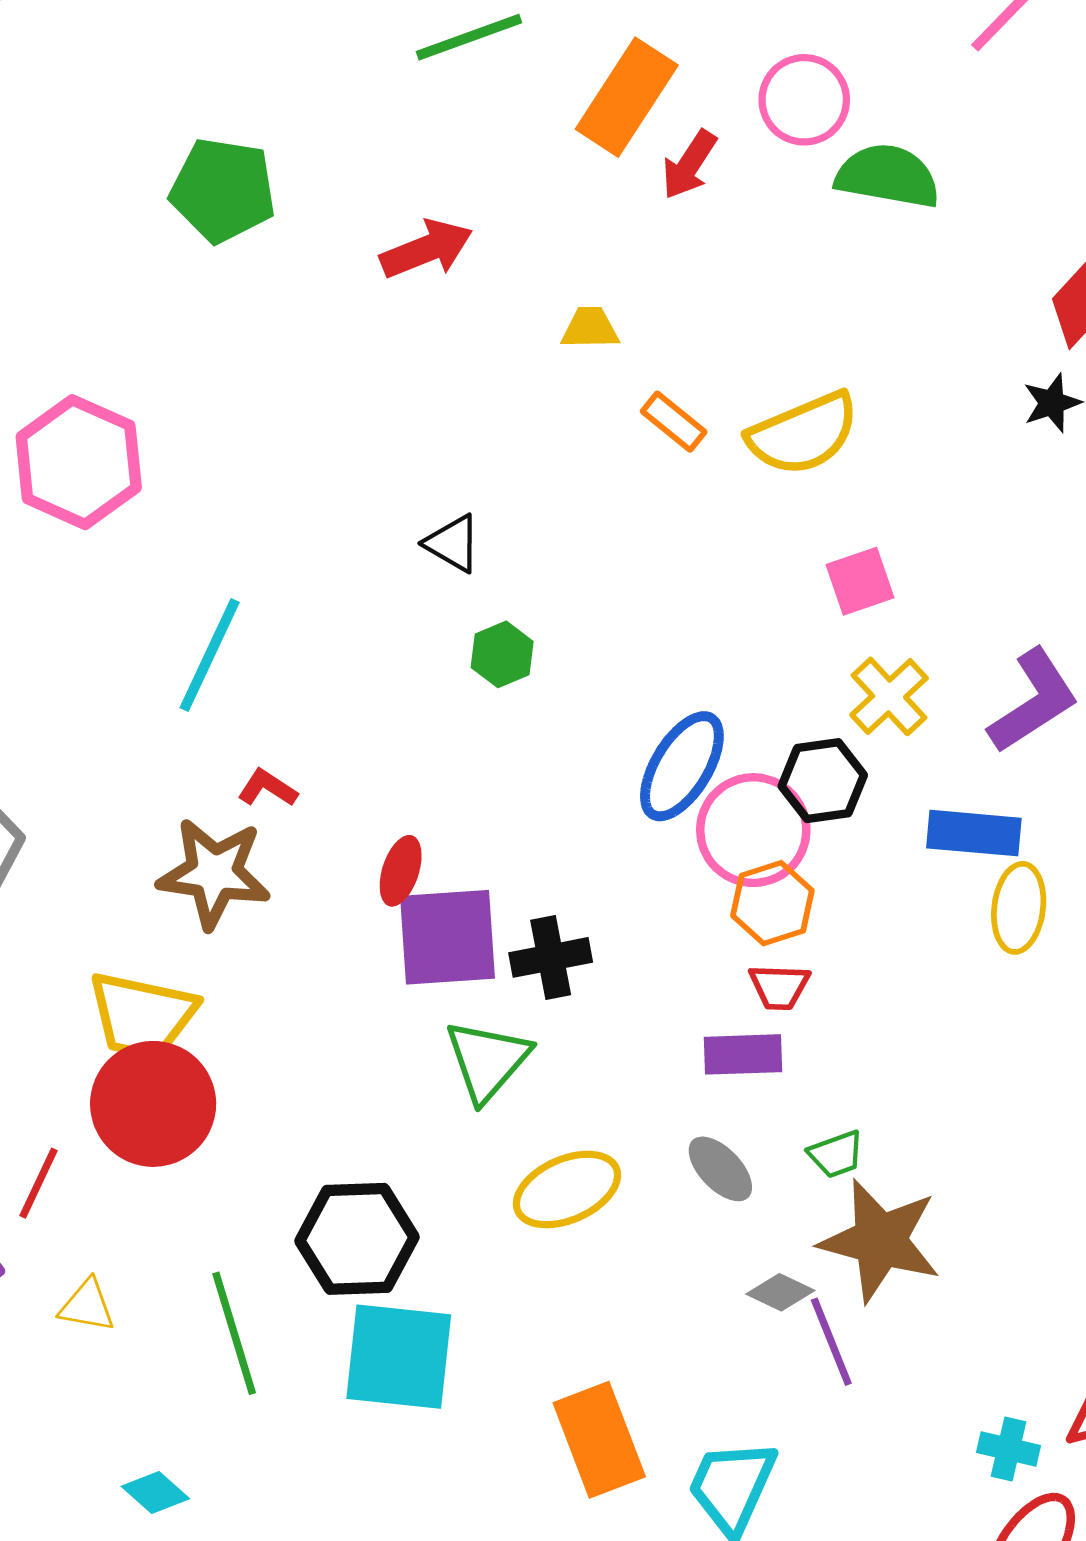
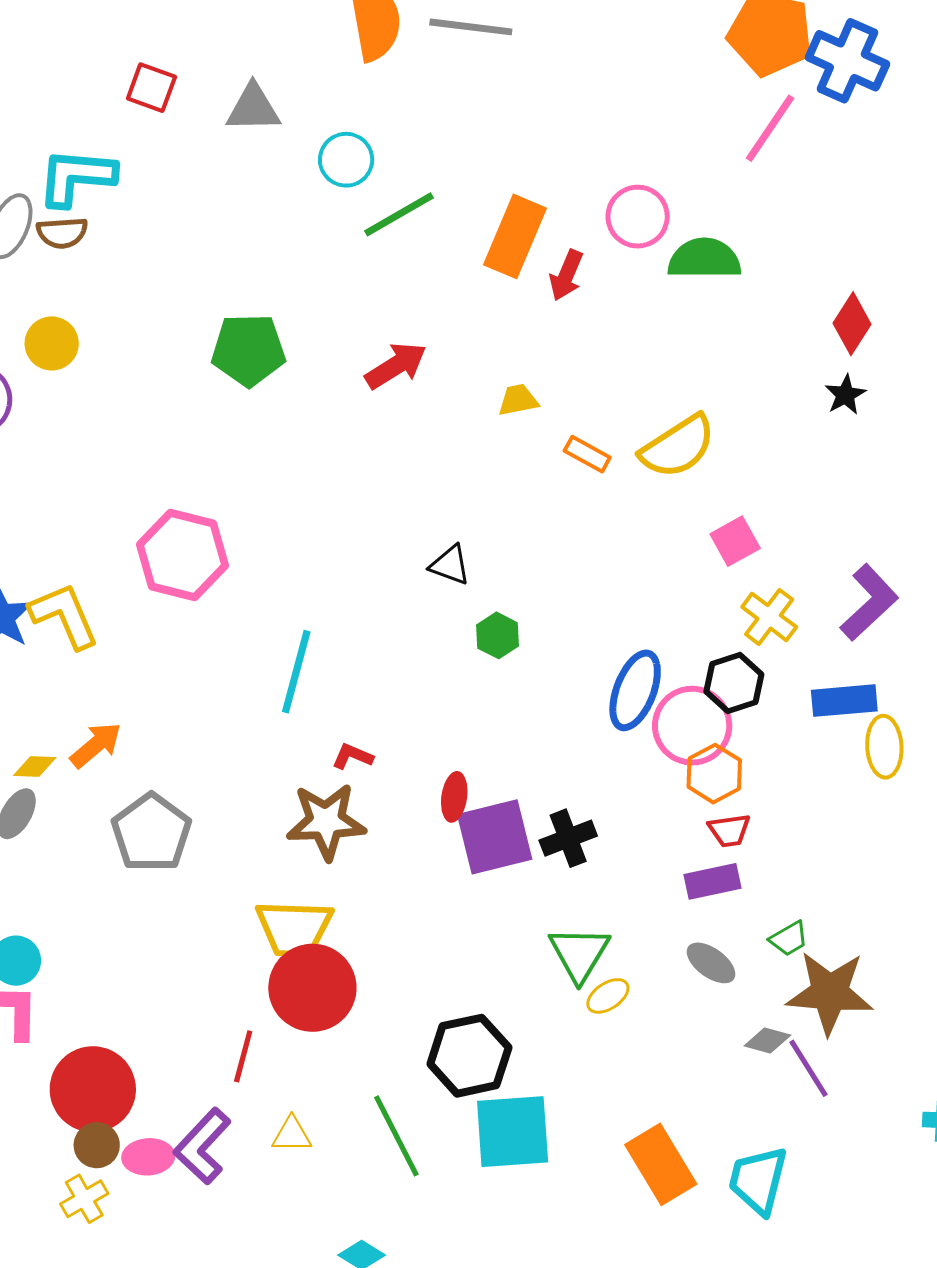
green triangle: (487, 1060) -> (579, 954), moved
yellow ellipse: (567, 1189) -> (608, 996), size x0.6

